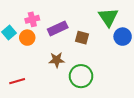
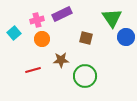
purple rectangle: (58, 28) -> (62, 14), moved
orange circle: (27, 38) -> (42, 39), moved
red line: (17, 81) -> (33, 70), moved

